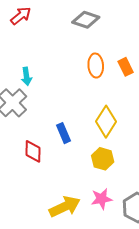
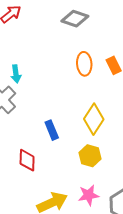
red diamond: (33, 151) -> (27, 160), moved

